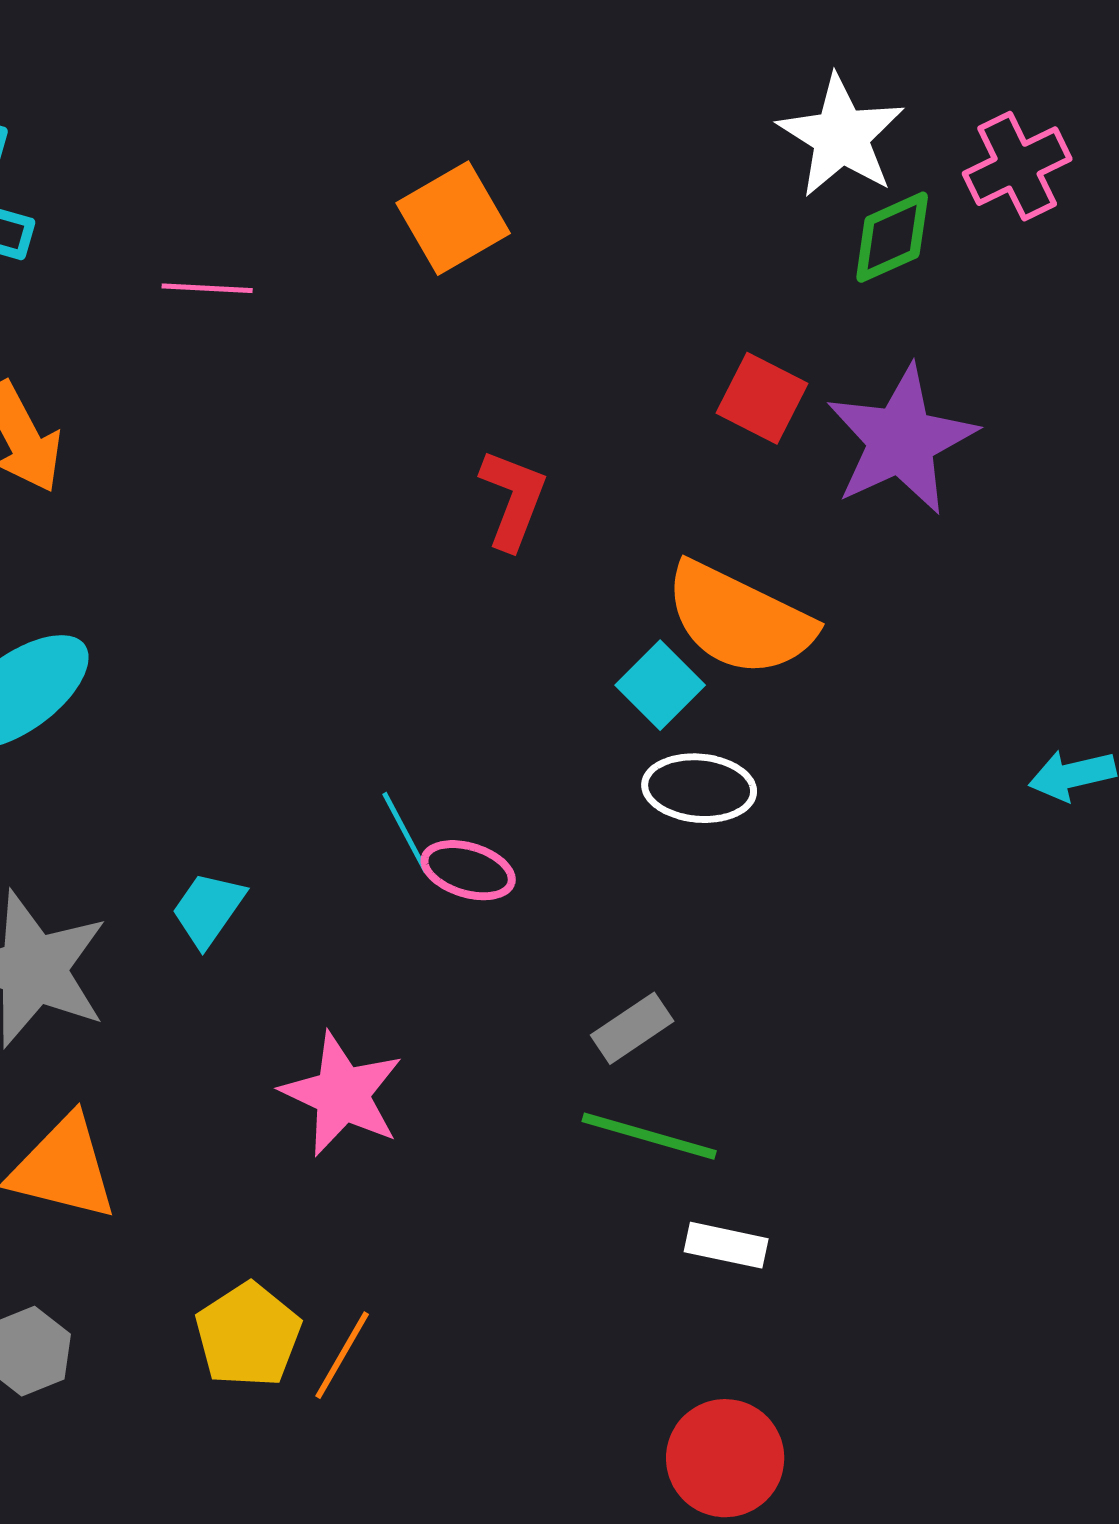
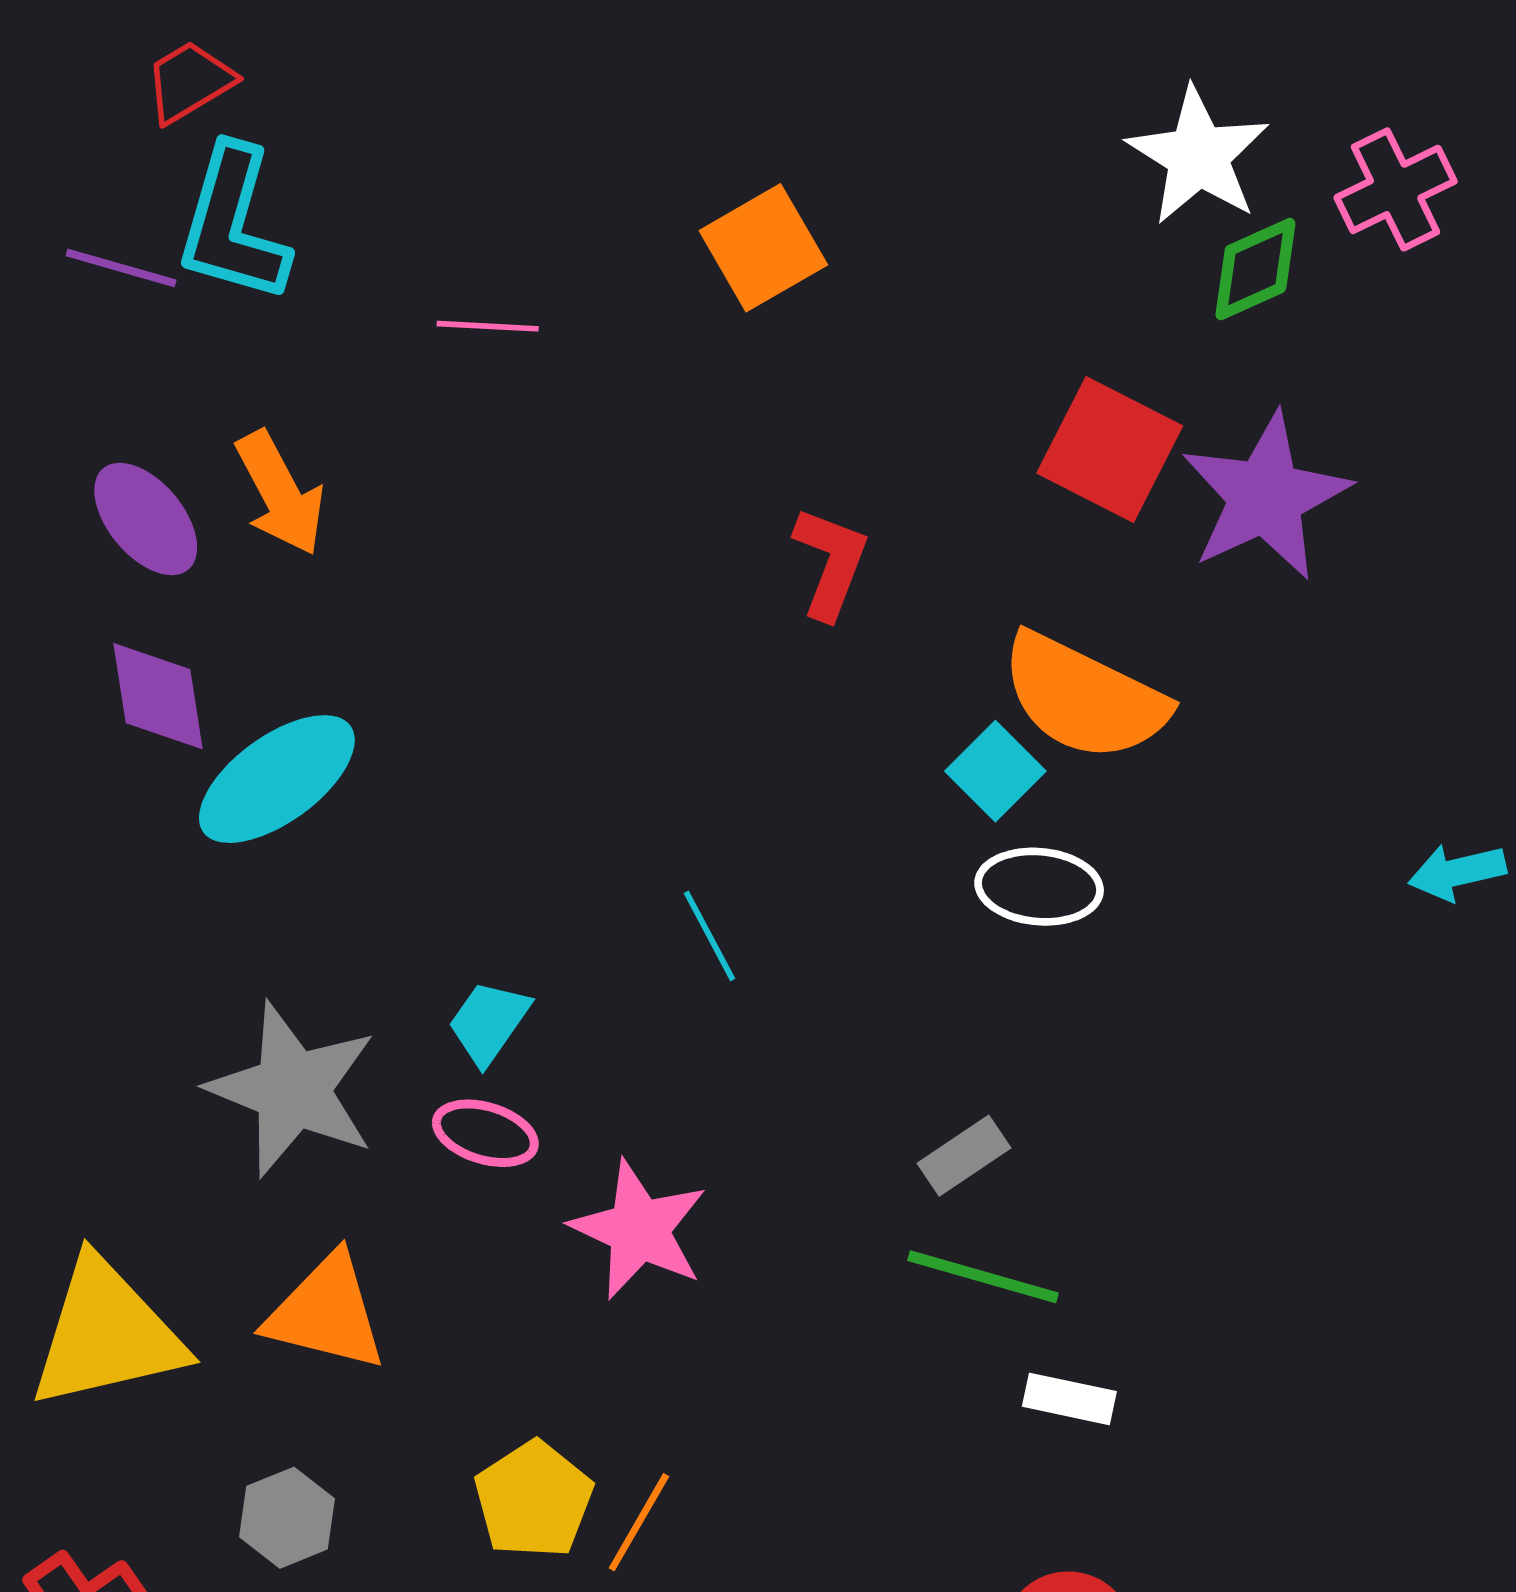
red square: (762, 398) -> (1110, 449), size x1.4
pink ellipse: (468, 870) -> (485, 1133), moved

